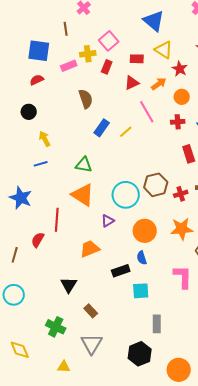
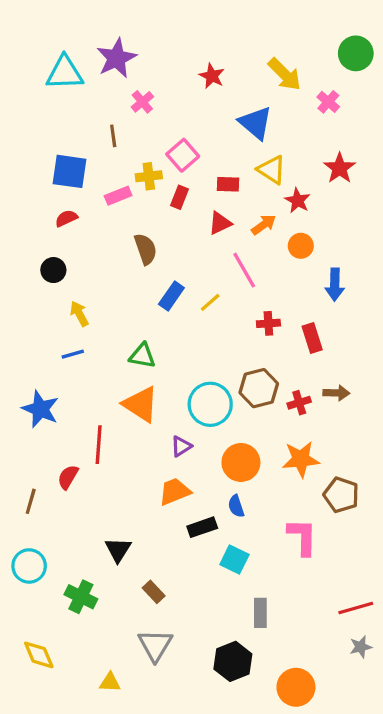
red cross: (178, 122) -> (268, 323), moved
orange trapezoid: (90, 249) -> (175, 492), moved
cyan square: (141, 291) -> (234, 560), turned 30
green cross: (56, 327) -> (81, 597), moved

